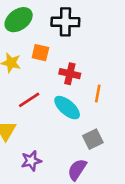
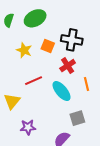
black cross: (65, 22) -> (72, 40), moved
red cross: (70, 74) -> (68, 66), turned 35
orange line: (98, 94) -> (87, 84), turned -32

